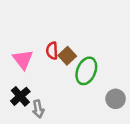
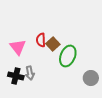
black cross: (20, 96) -> (16, 76), turned -35
gray arrow: (38, 109) -> (30, 73), moved

